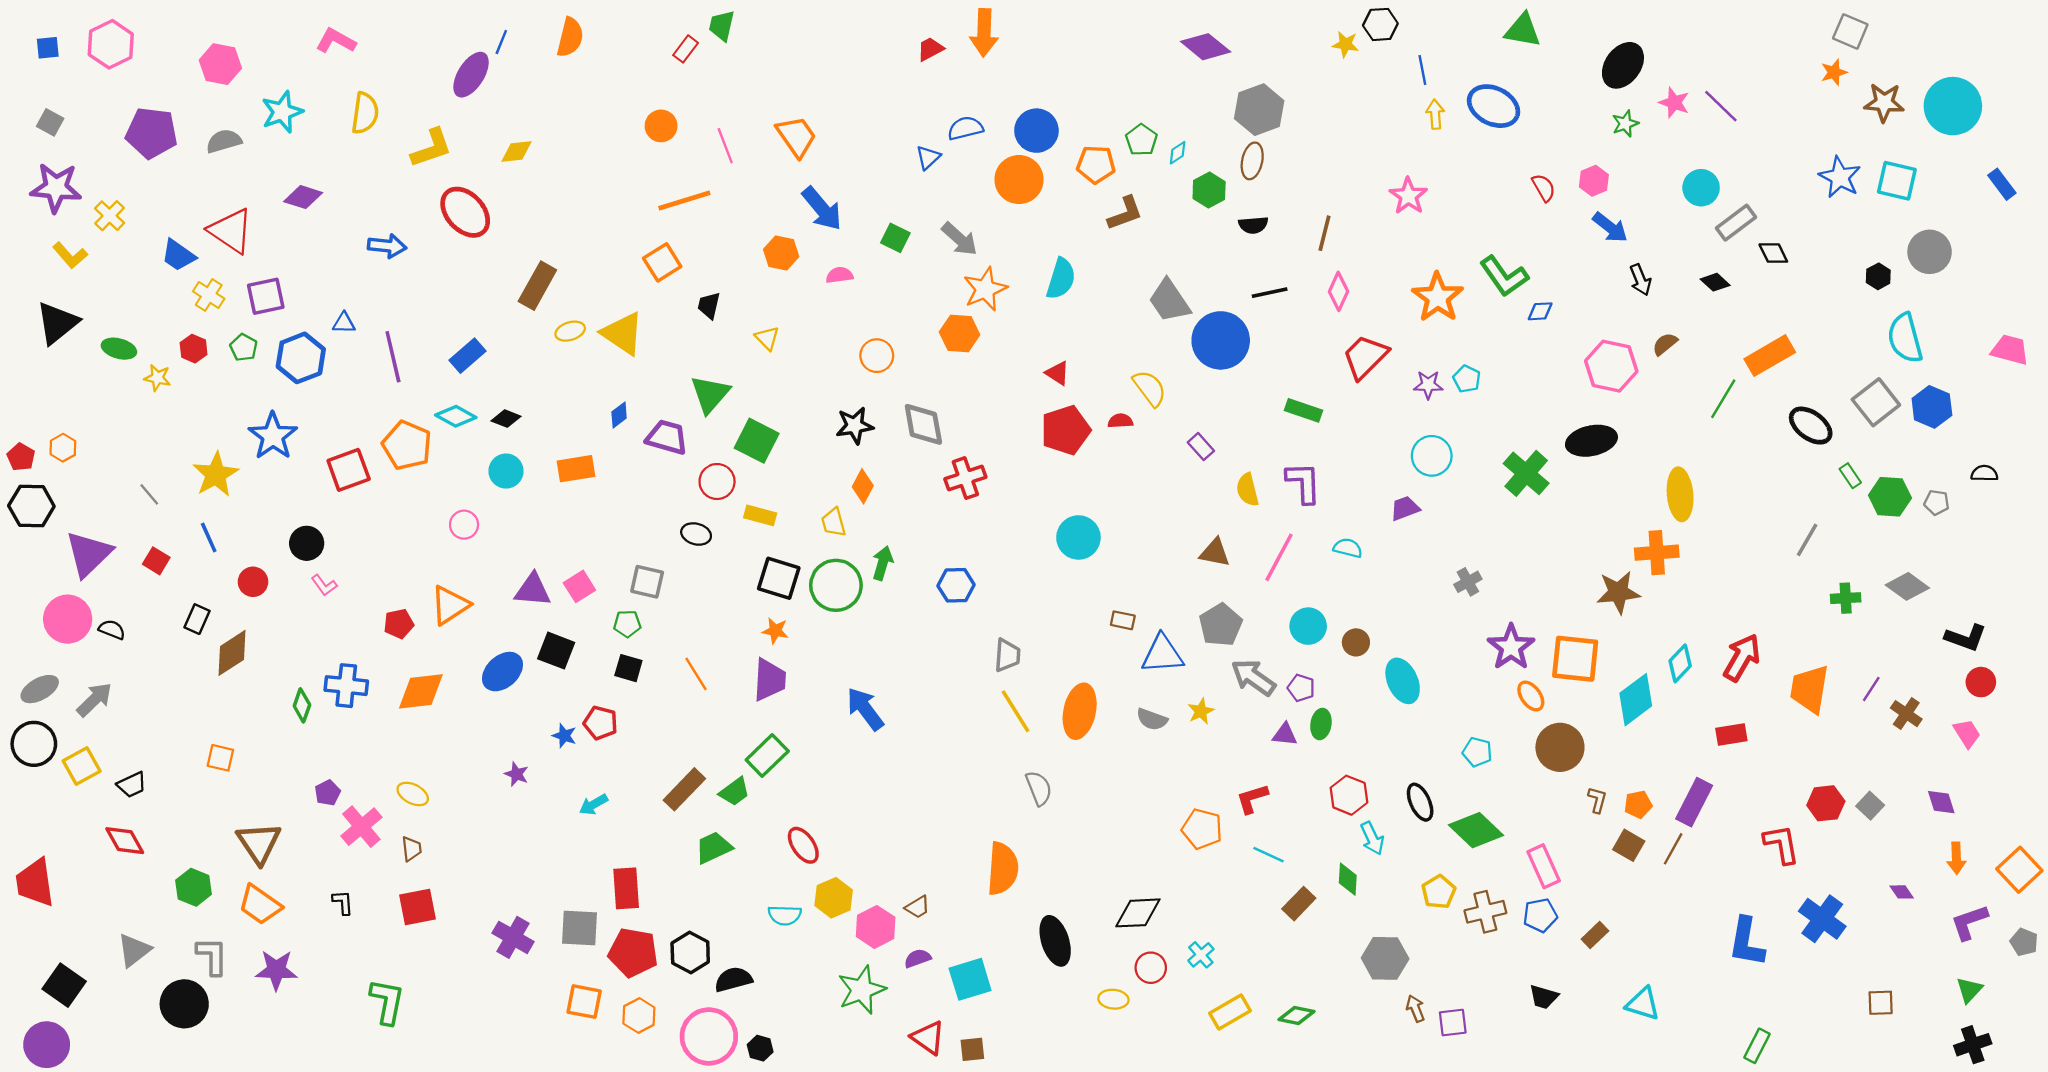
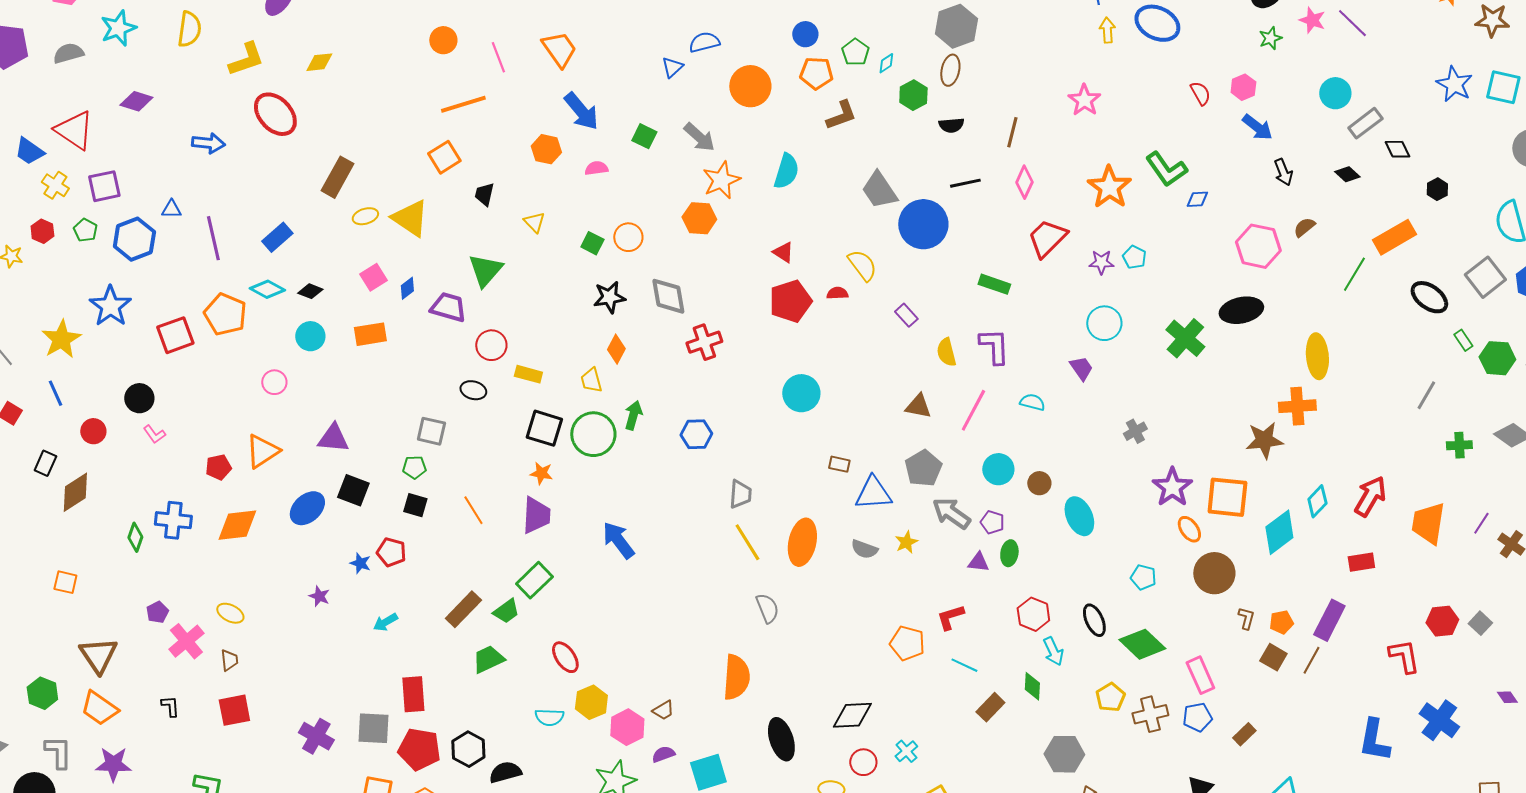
blue circle: (1036, 131) -> (805, 34), moved, size x0.7
black hexagon: (1878, 276) -> (1437, 189), moved
green square: (757, 441) -> (592, 243), moved, size x0.6
purple trapezoid: (1405, 508) -> (1081, 368), turned 76
pink square: (579, 586) -> (373, 277), moved

